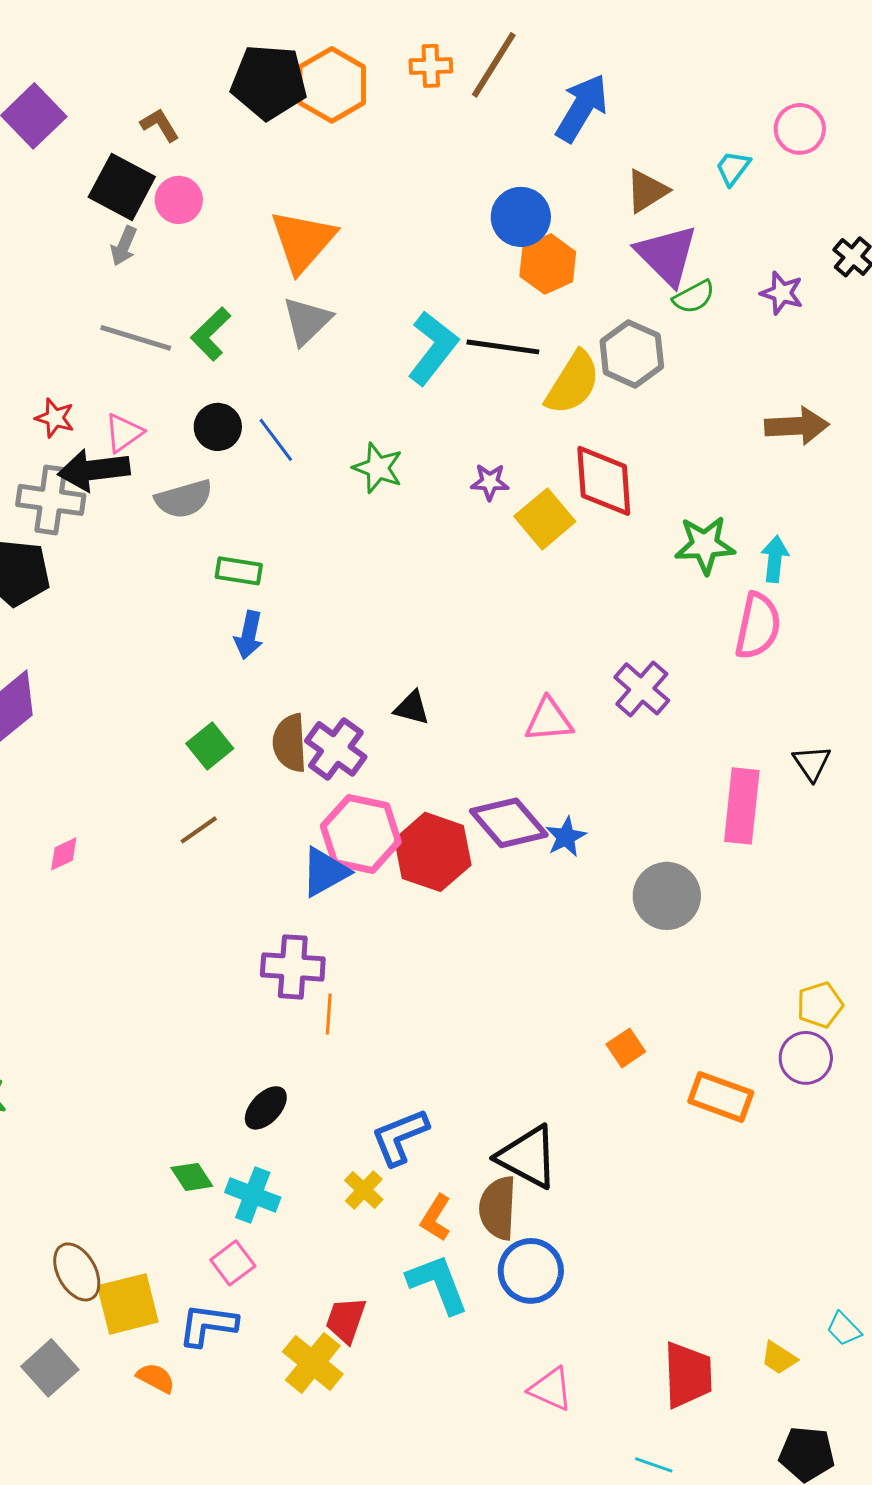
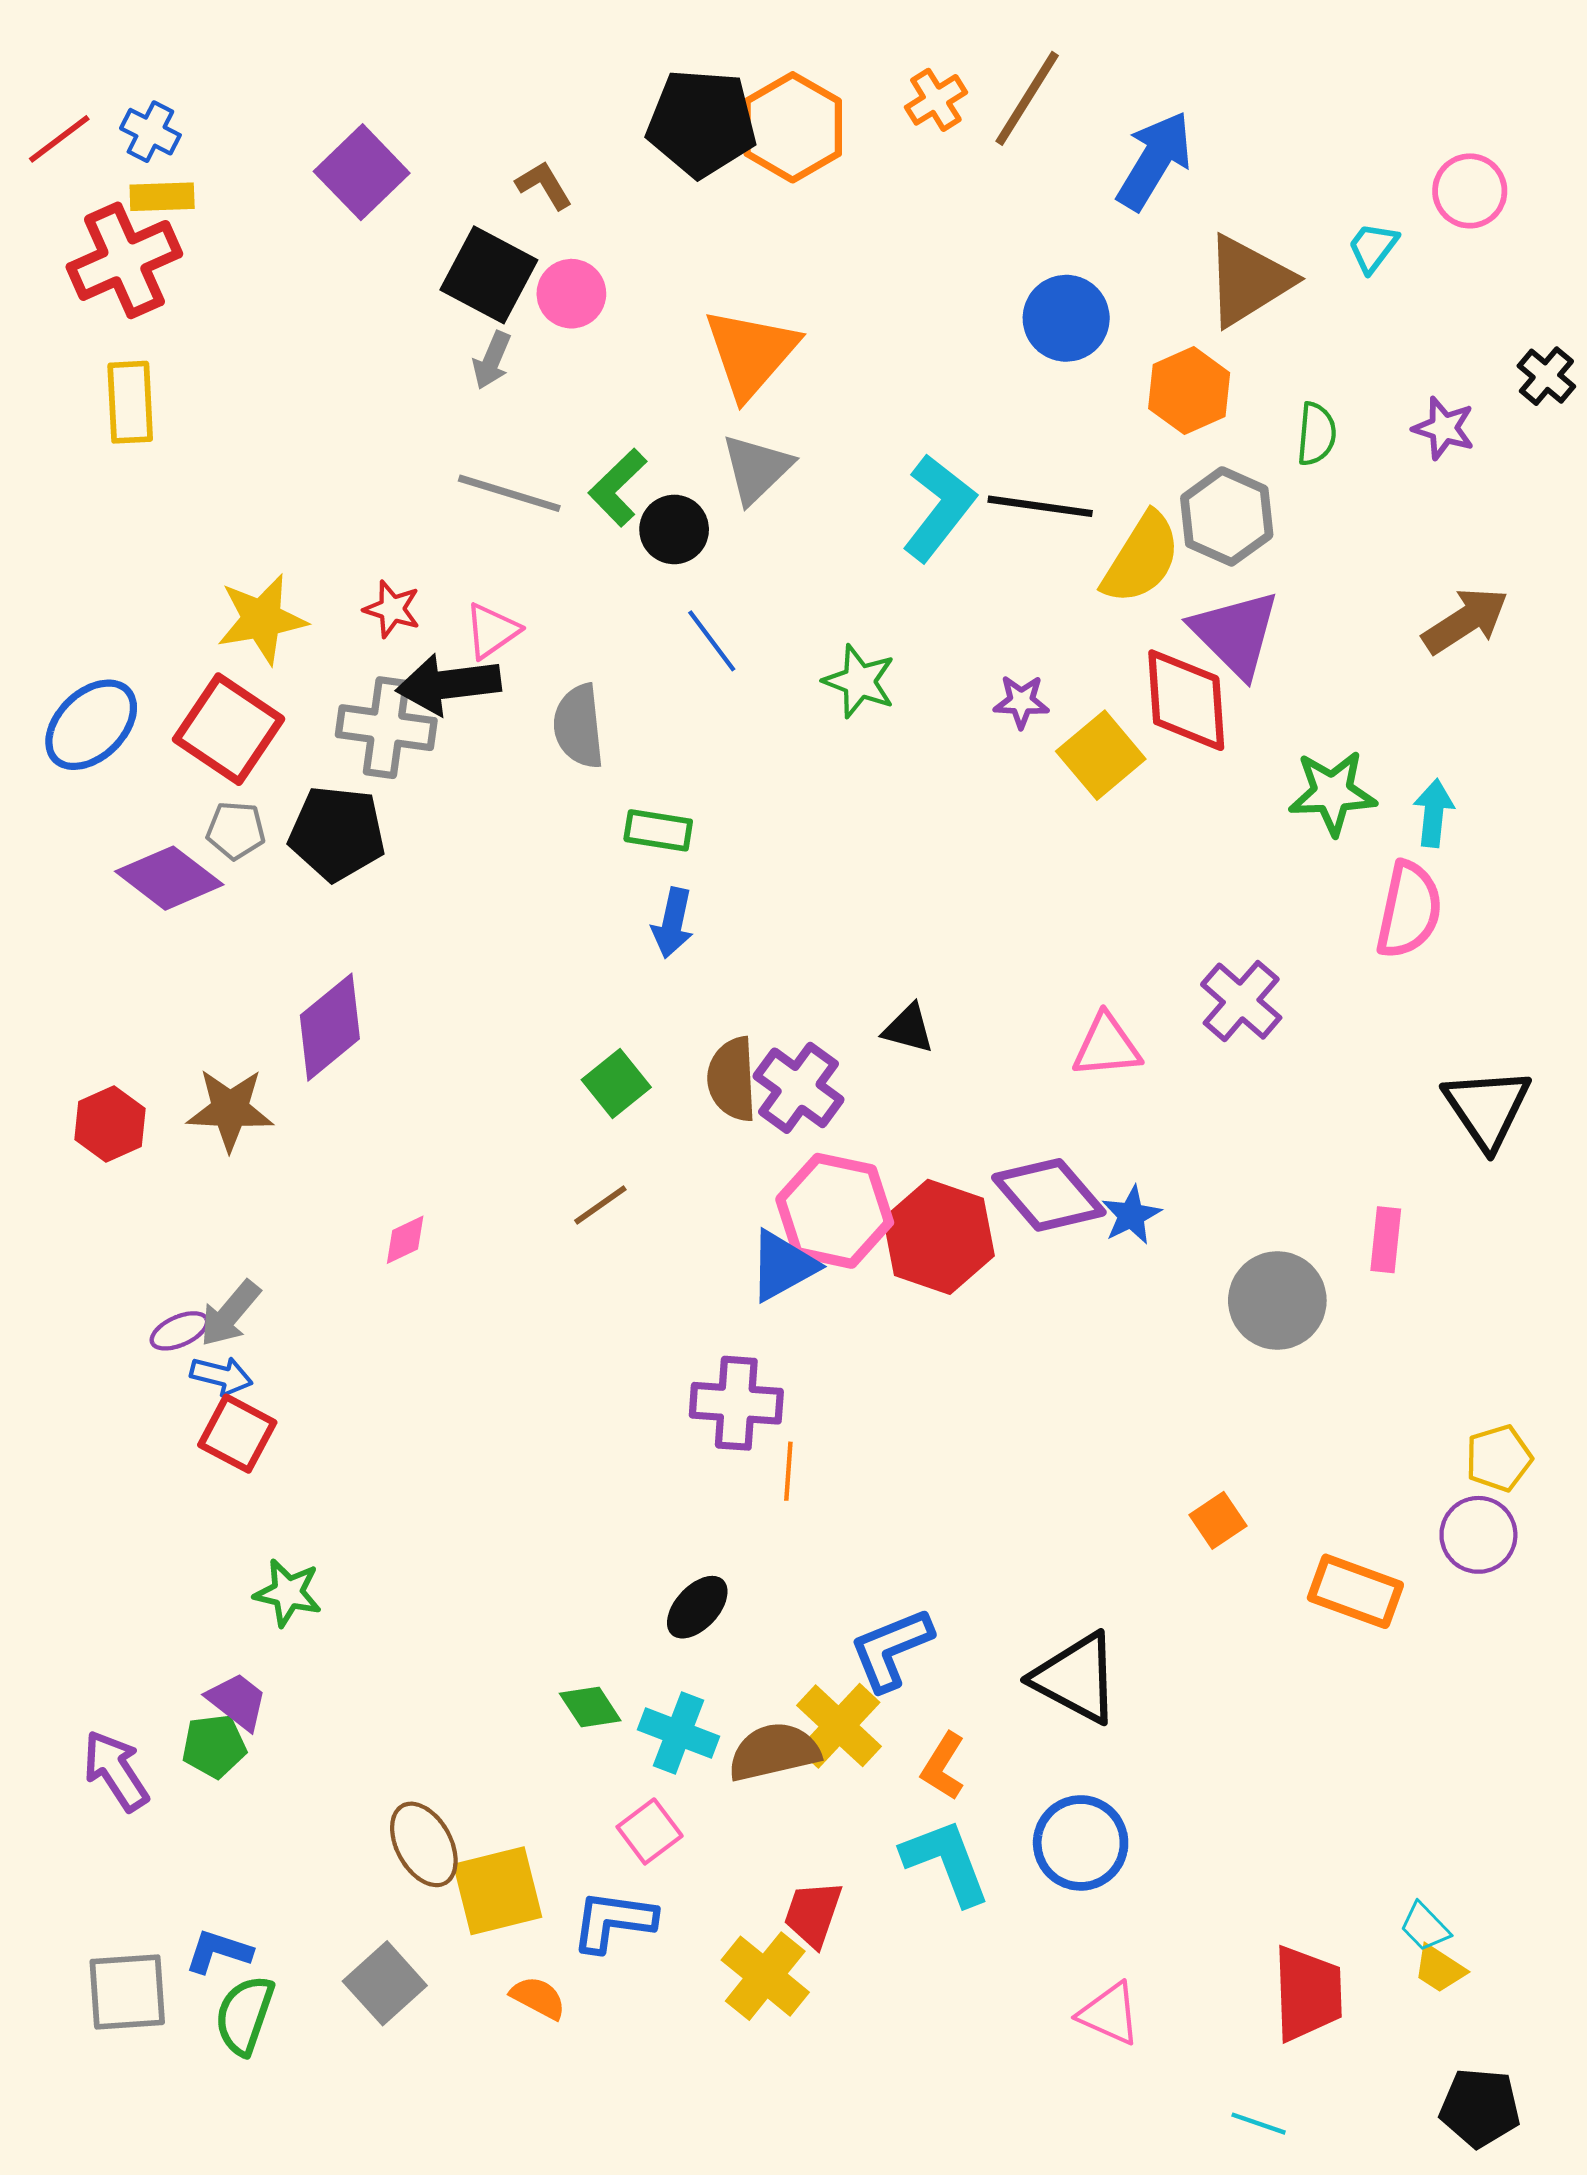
orange cross: (431, 66) -> (936, 100), turned -30
brown triangle: (647, 191) -> (1248, 281), size x1.5
purple triangle: (667, 255) -> (1235, 634), moved
orange hexagon: (548, 264) -> (1189, 391), moved
green semicircle: (694, 297) -> (1316, 434), turned -57
brown arrow: (797, 426) -> (1465, 621), turned -30
black circle: (218, 427) -> (674, 529), moved
gray semicircle: (184, 499) -> (579, 726), turned 100
black triangle: (812, 763) -> (1487, 1108), size x1.6
pink rectangle: (742, 806) -> (1386, 1240), moved, size x0.6
yellow cross: (364, 1190) -> (839, 1726), size x1.5
brown semicircle: (498, 1208) -> (774, 1752), moved, turned 74
cyan trapezoid: (844, 1329) -> (1425, 1927), moved

